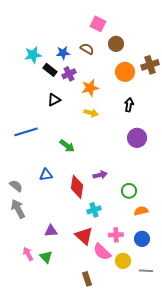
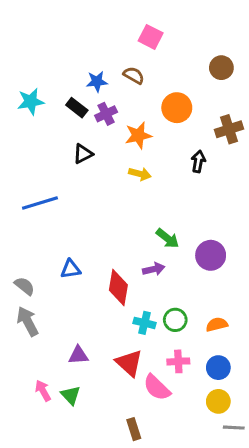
brown circle: (116, 44) -> (221, 68), moved
cyan star: (33, 55) -> (31, 102), moved
brown cross: (150, 65) -> (229, 129), moved
orange circle: (125, 72) -> (177, 108), moved
purple circle: (137, 138) -> (211, 255), moved
green arrow: (67, 146) -> (168, 238), moved
green circle: (129, 191) -> (175, 320), moved
cyan cross: (94, 210) -> (144, 323), turned 32
yellow circle: (123, 261) -> (218, 401), moved
gray line: (146, 271) -> (234, 428), moved

